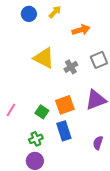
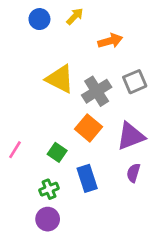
gray cross: (71, 67) -> (97, 91), size x1.5
orange square: (65, 105) -> (88, 128), moved, turned -30
purple semicircle: (98, 143) -> (133, 173), moved

